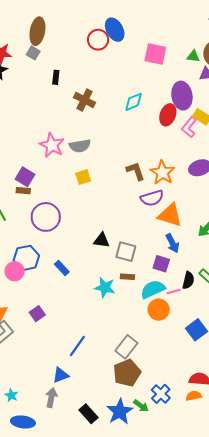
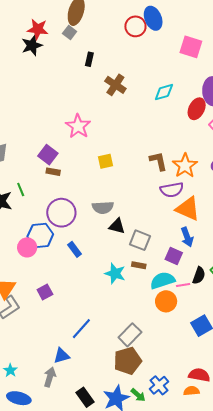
gray semicircle: (80, 146) -> (103, 208), moved
brown rectangle: (23, 191) -> (53, 172), moved
purple circle: (46, 217) -> (61, 213), moved

